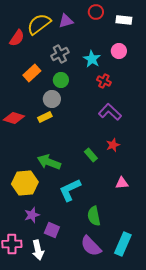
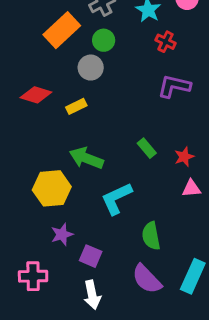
orange rectangle: (32, 73) -> (62, 30), size x1.4
purple L-shape: (110, 112) -> (174, 86), turned -30
yellow rectangle: (45, 117) -> (76, 106), moved
red star: (113, 145) -> (184, 157), moved
white arrow: (38, 250) -> (92, 295), moved

